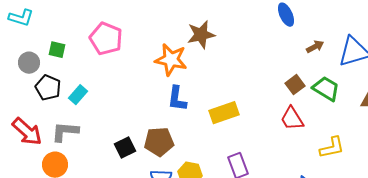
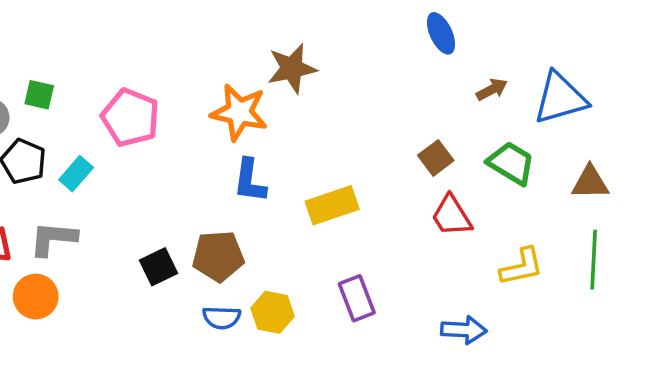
pink pentagon: (106, 39) -> (130, 118), moved
brown square: (295, 85) -> (436, 158), moved

